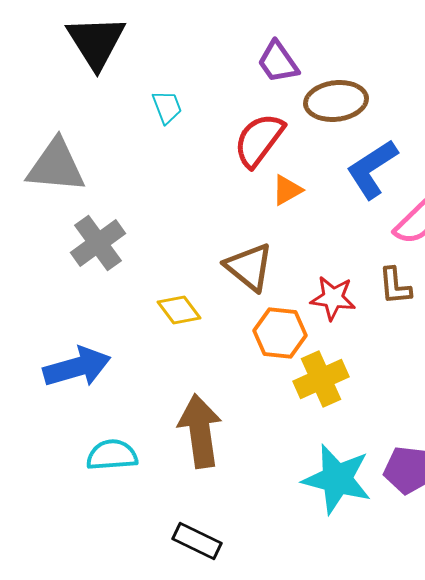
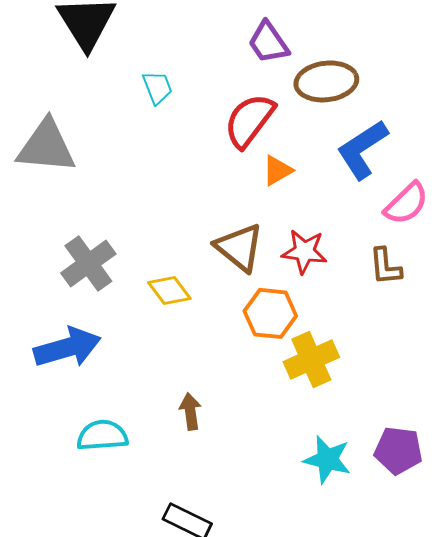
gray cross: (98, 243) -> (88, 263), moved
red star: (333, 298) -> (304, 251), moved
brown arrow: (200, 431) -> (190, 411), size x0.5
cyan star: (337, 479) -> (327, 459), size x0.7

